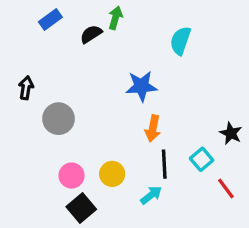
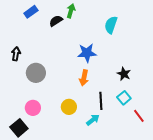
orange arrow: (153, 128) -> (84, 78), moved
black star: (231, 133) -> (124, 74), moved
pink circle: (72, 176) -> (33, 108), moved
black square: (81, 208) -> (19, 128), moved

